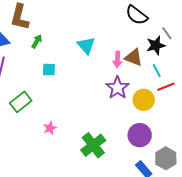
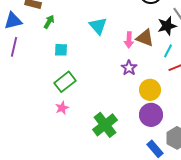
cyan line: (157, 71) -> (168, 51), turned 56
purple star: (117, 88) -> (129, 68), size x0.7
yellow circle: (144, 100) -> (150, 90), moved
green rectangle: (21, 102) -> (65, 82), moved

